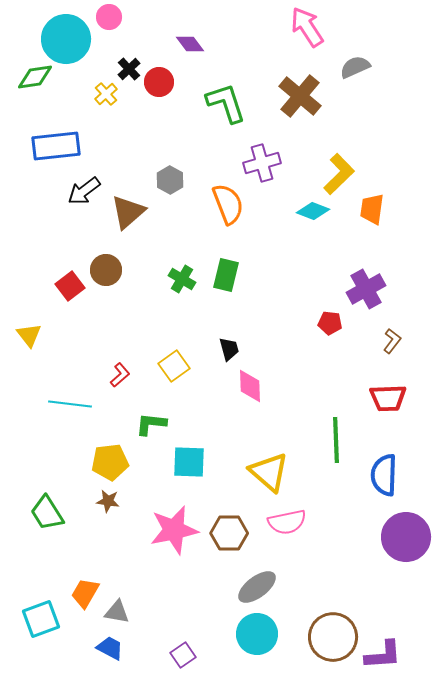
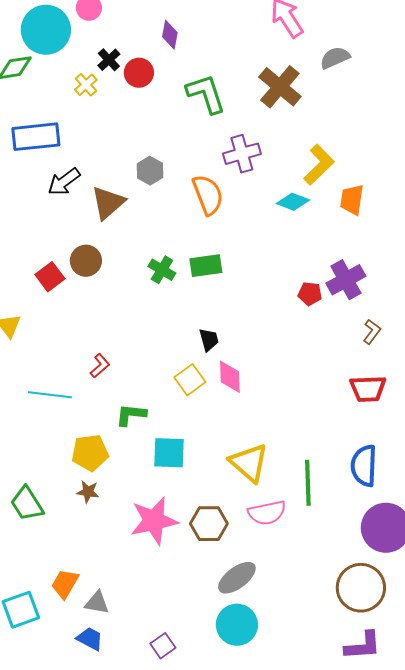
purple diamond: (190, 44) -> (170, 35), turned 48
green rectangle: (226, 275) -> (206, 266), turned 68
red pentagon: (330, 323) -> (310, 294), moved
yellow square: (174, 366) -> (190, 380), moved
green line: (336, 440) -> (308, 483), moved
brown circle: (333, 637) -> (361, 588), moved

